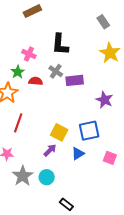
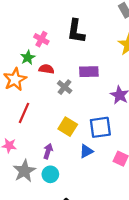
gray cross: (56, 71) -> (65, 87), moved
purple arrow: (50, 150) -> (48, 151), moved, turned -32

